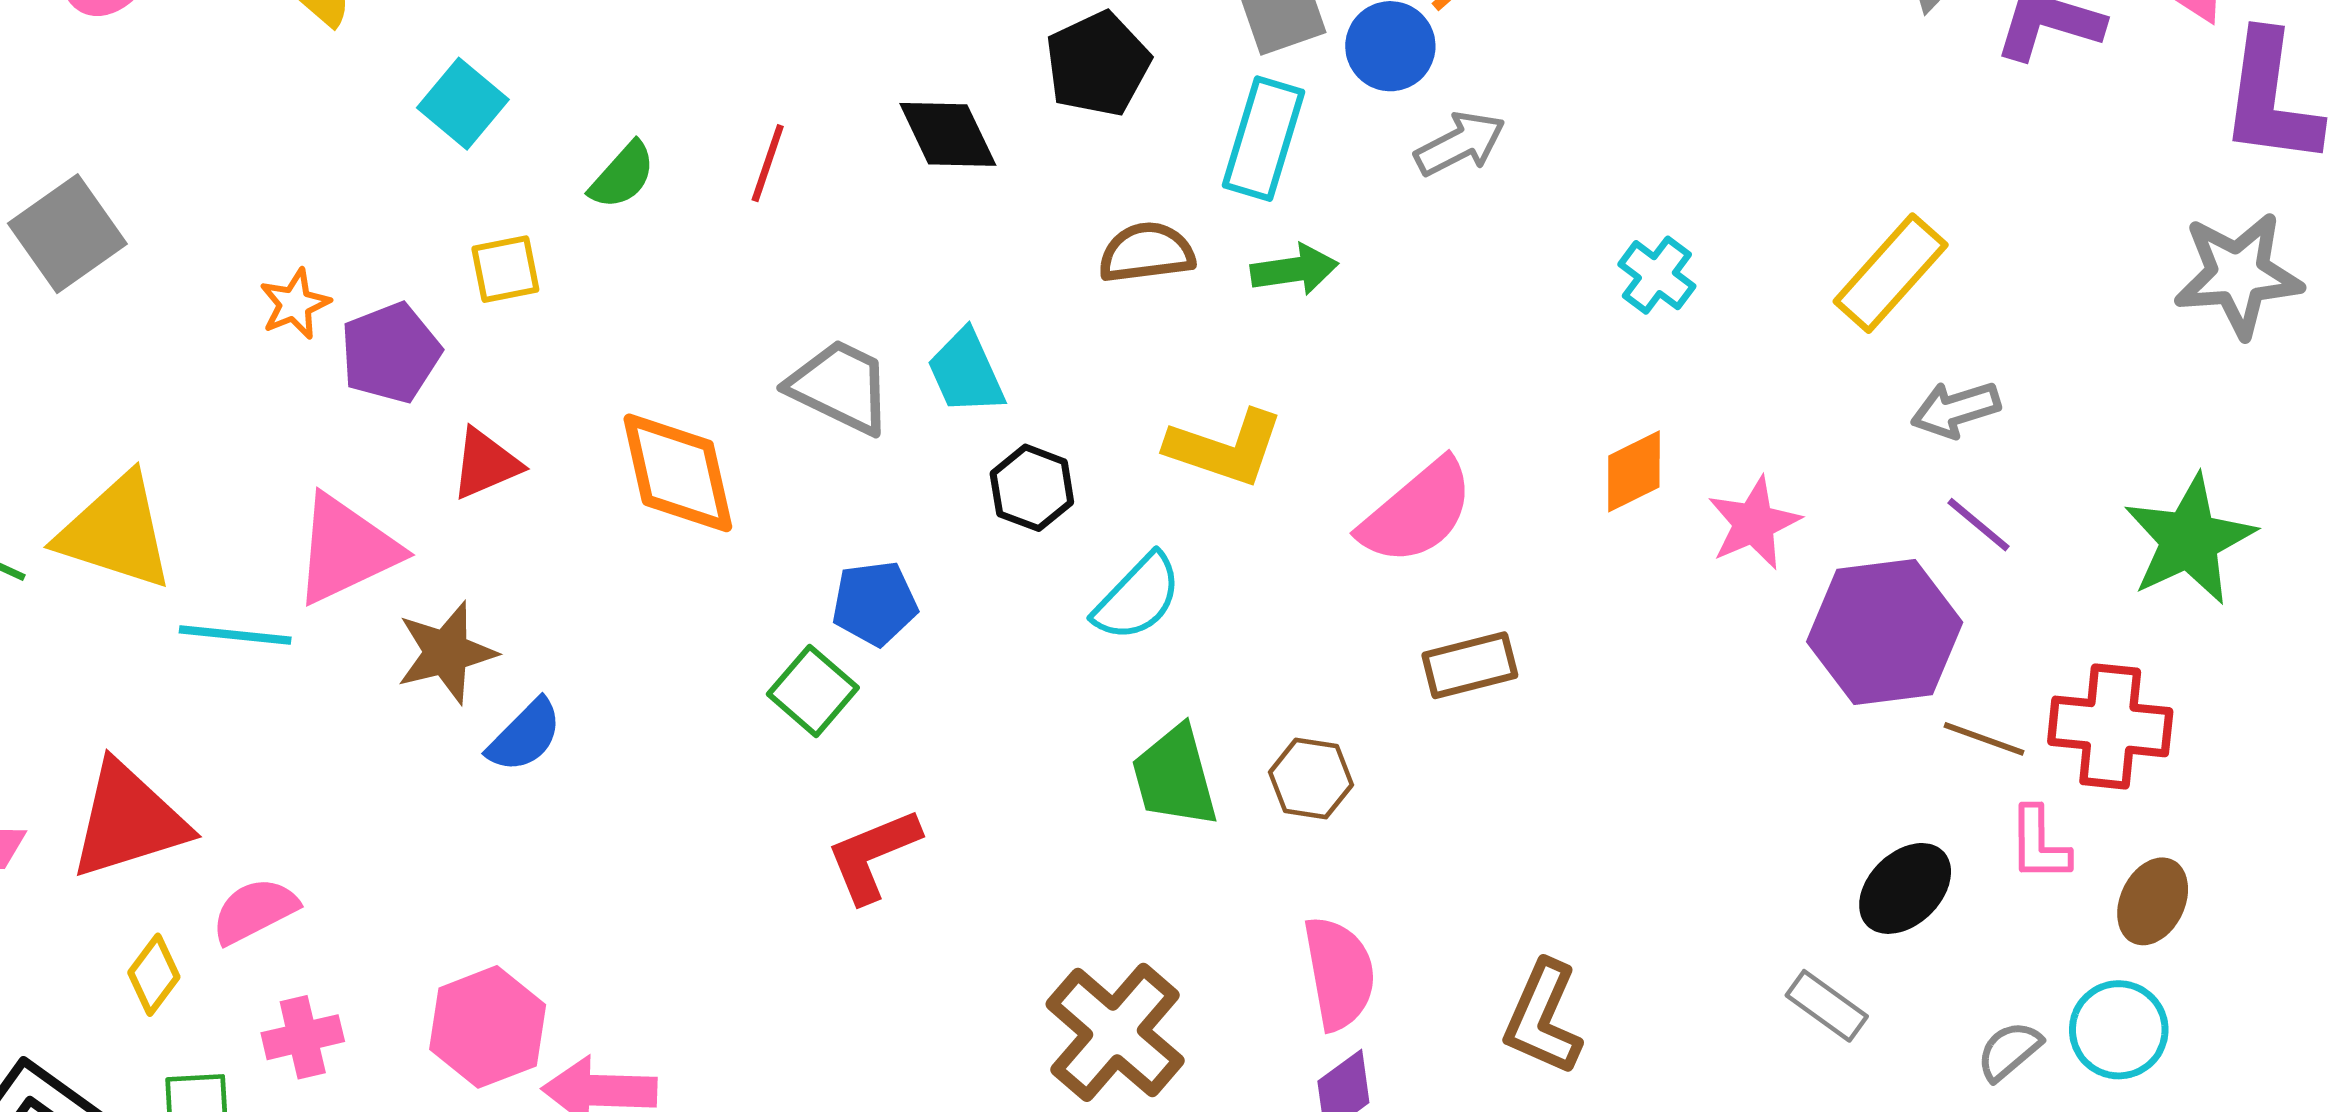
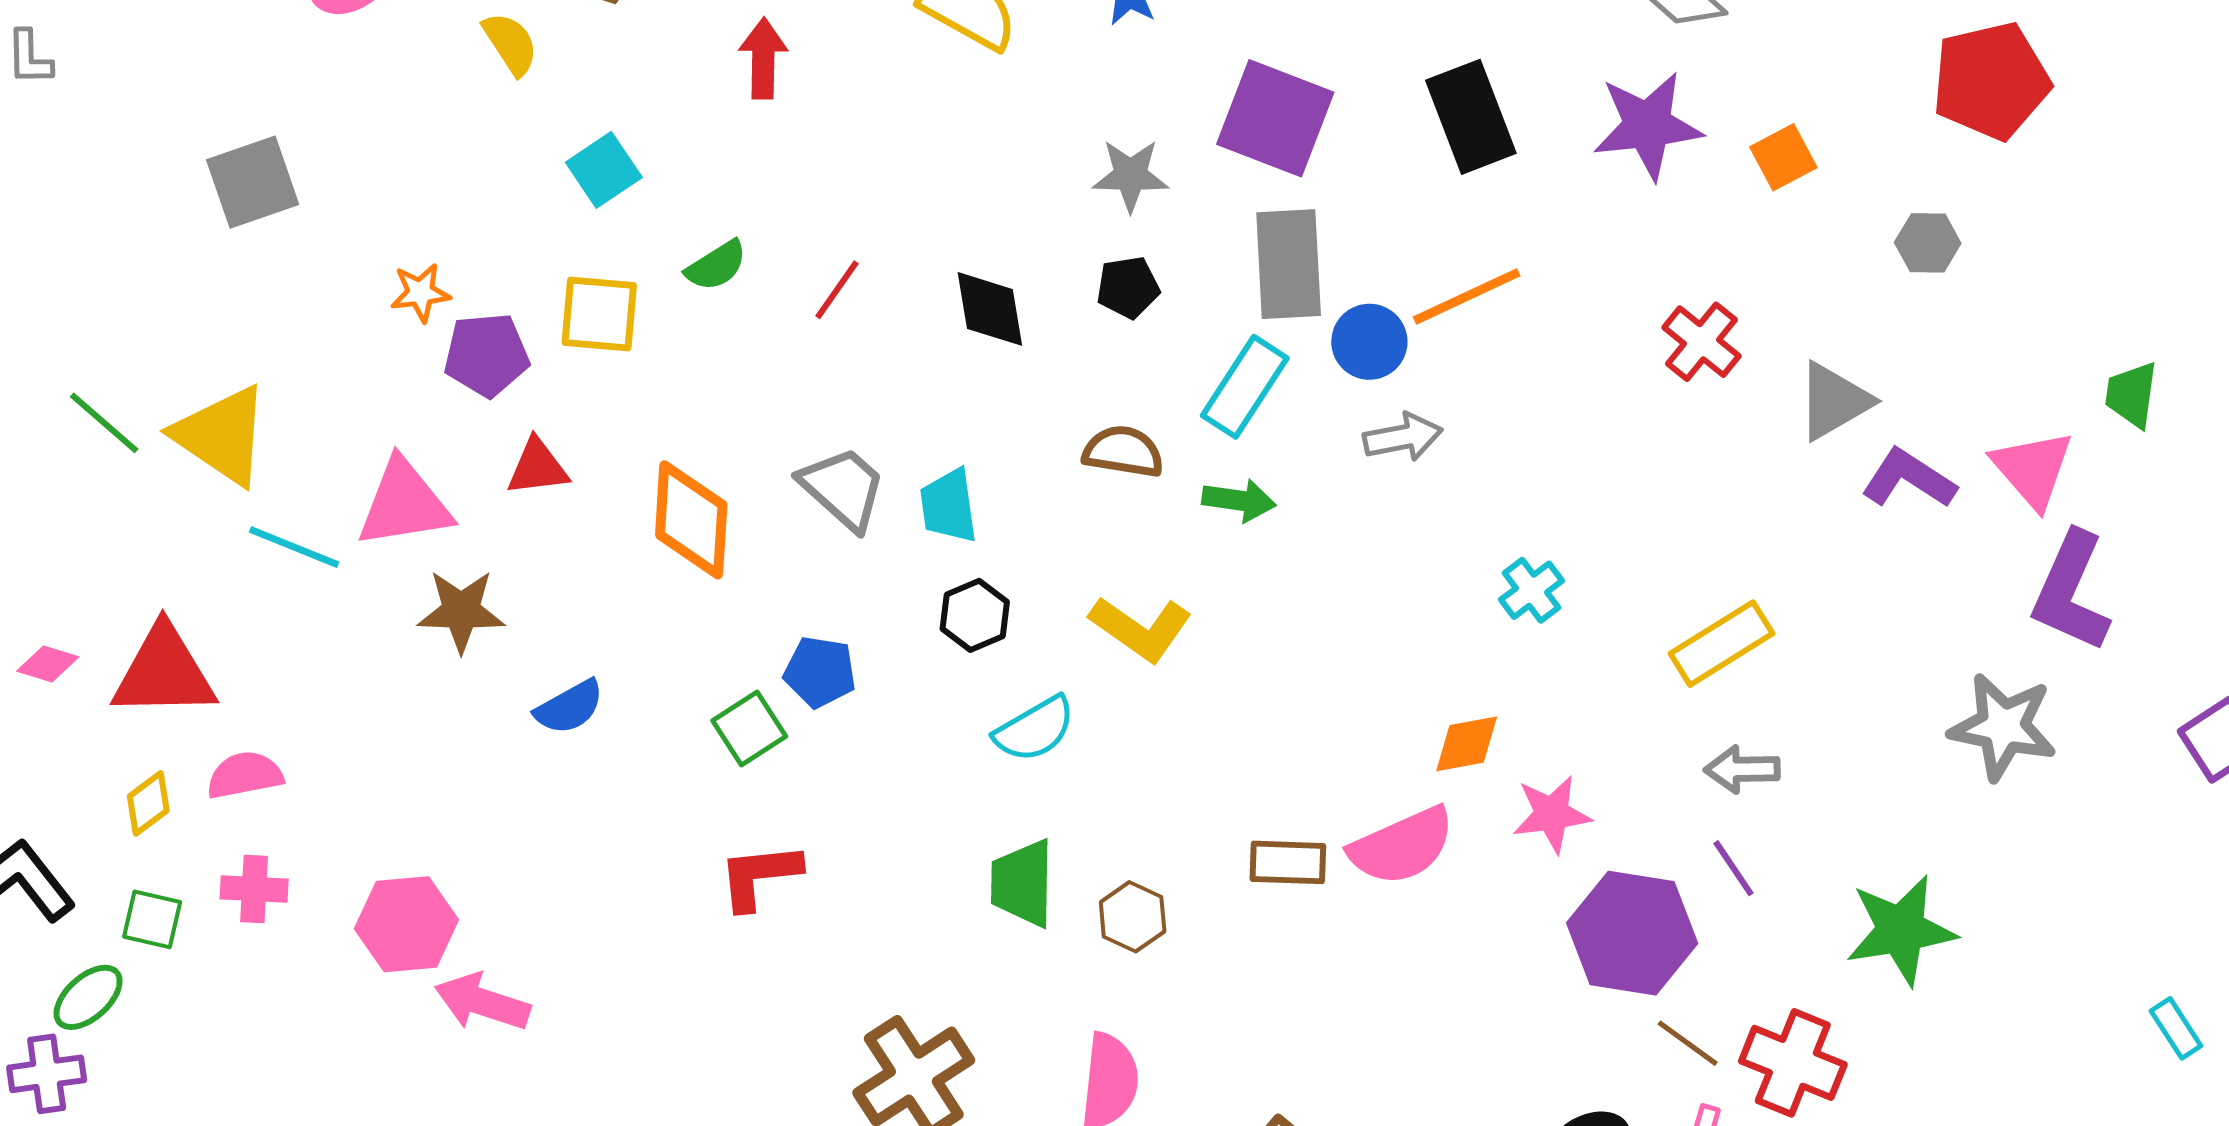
black pentagon: (1098, 64) -> (1128, 287), size x0.7
yellow square: (505, 269) -> (599, 314), size x1.4
pink semicircle: (1417, 512) -> (1402, 846), moved
blue semicircle: (525, 736) -> (569, 707), moved

